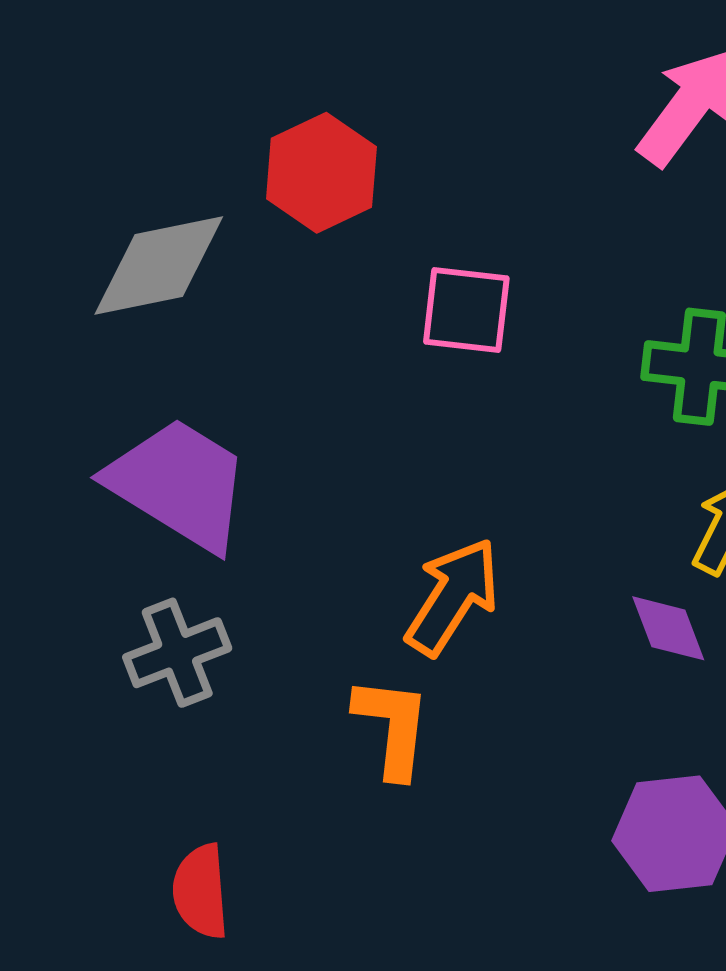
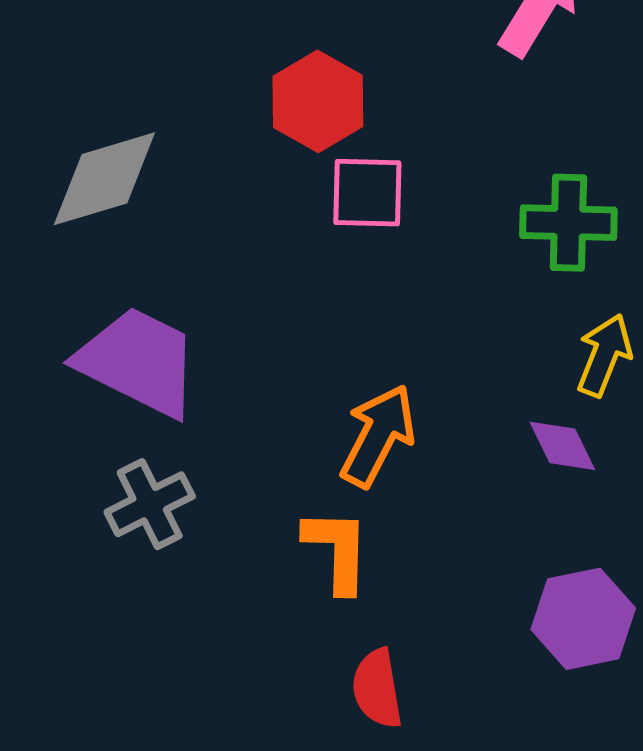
red hexagon: (321, 173) -> (318, 101), moved
red semicircle: (201, 891) -> (377, 689), moved

